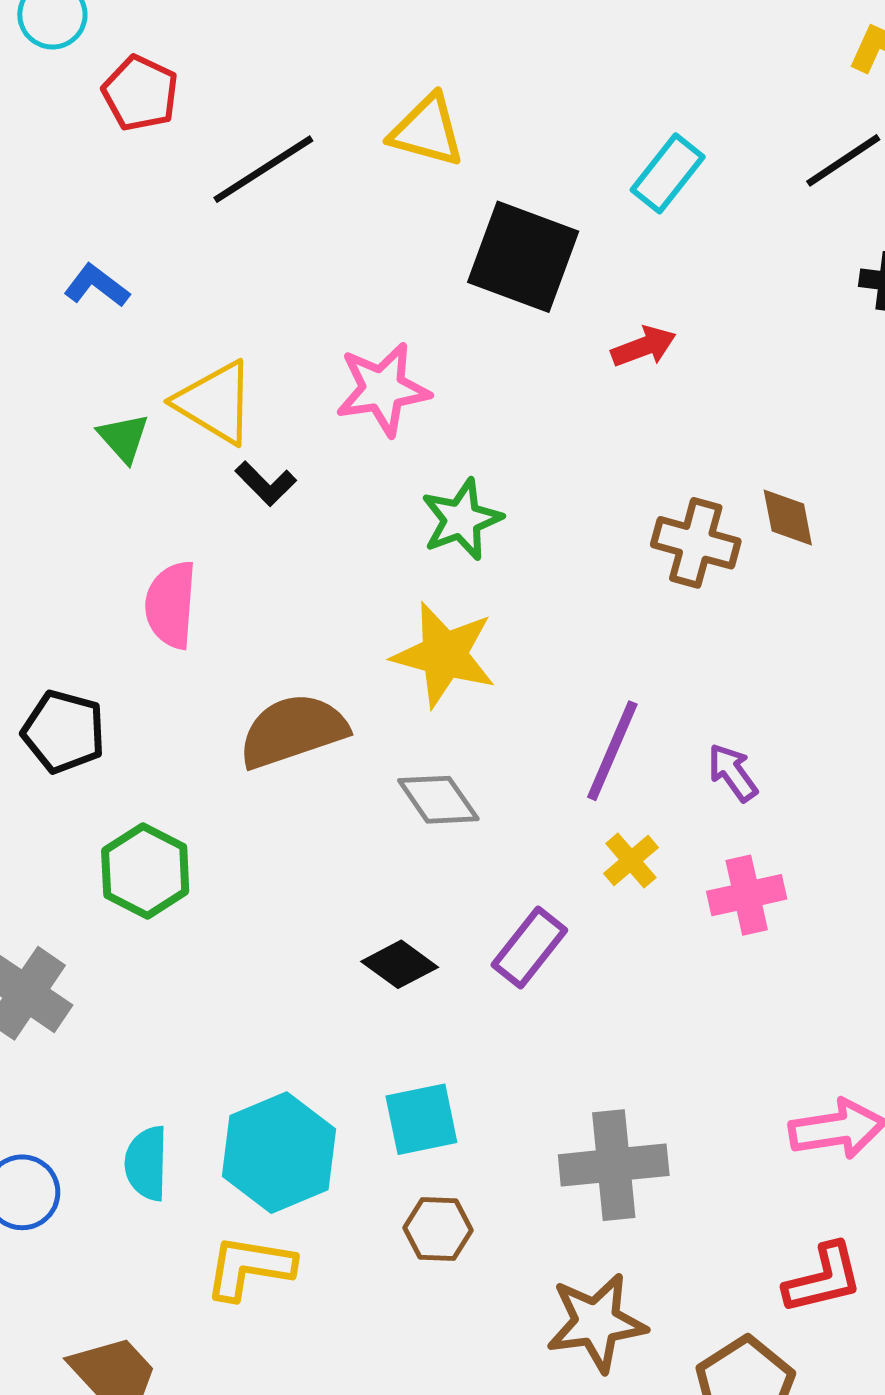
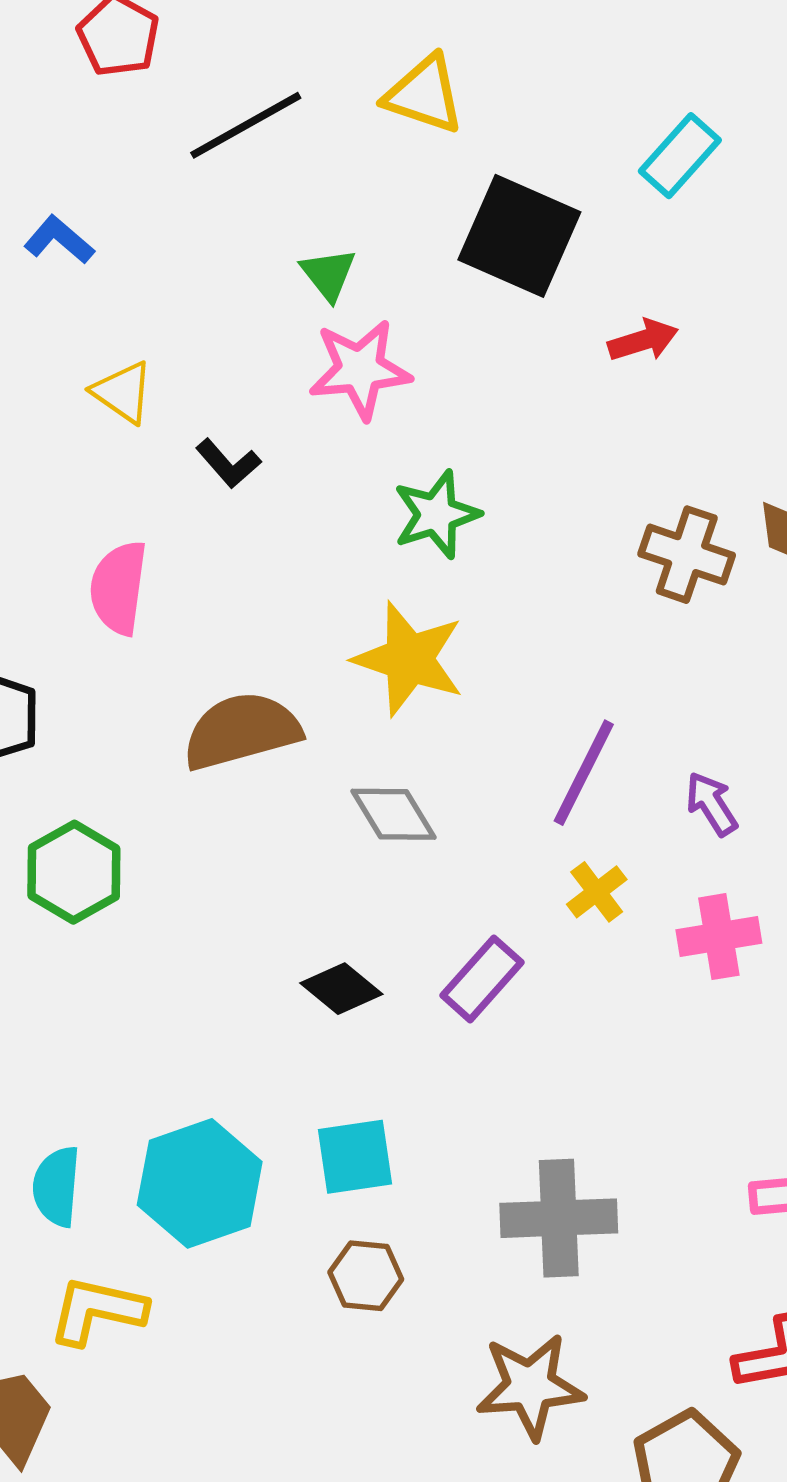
yellow triangle: (215, 402) -> (123, 392), moved, size x0.7
green triangle: (124, 438) -> (328, 274), moved
yellow L-shape: (249, 1268) -> (97, 1311), moved

